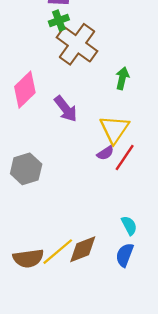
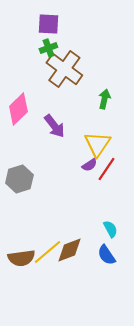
blue semicircle: (125, 255) -> (106, 255), turned -55

